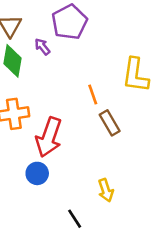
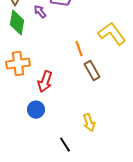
yellow L-shape: (136, 75) -> (112, 34), turned 136
red arrow: (49, 137) -> (45, 82), size x0.7

